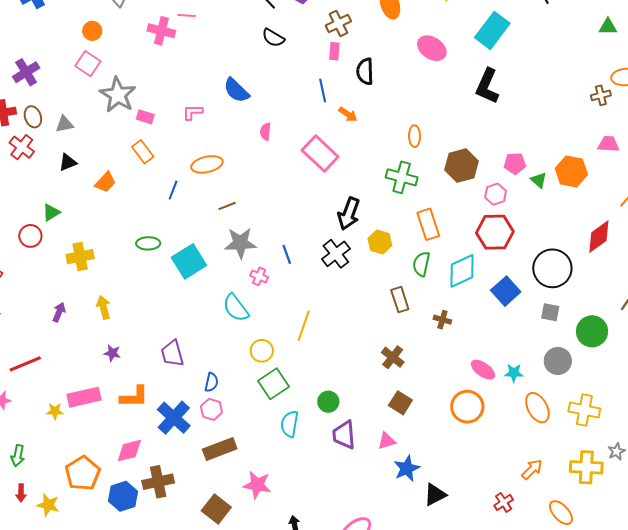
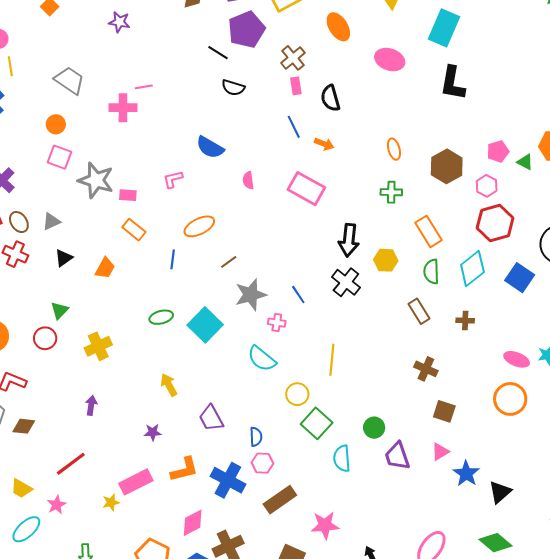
green cross: (402, 177) -> (391, 192), size x0.7
yellow arrow: (103, 307) -> (169, 385), moved

